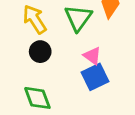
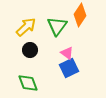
yellow arrow: (35, 19) -> (26, 27), turned 80

